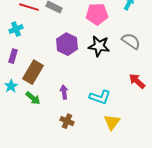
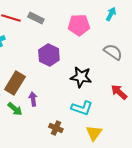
black star: (99, 46) -> (81, 77), moved
purple arrow: (64, 92) -> (33, 99), moved
brown cross: (67, 121) -> (56, 128), moved

